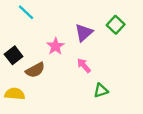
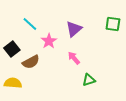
cyan line: (26, 12) -> (30, 24), moved
green square: (116, 25) -> (113, 24), moved, turned -35

